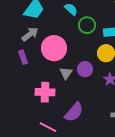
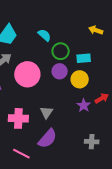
purple circle: (85, 69) -> (60, 71), moved
gray triangle: (66, 73) -> (46, 112), moved

